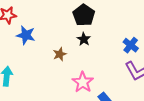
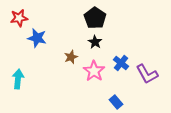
blue cross: (131, 45) -> (121, 63), moved
pink star: (83, 82) -> (94, 71), moved

